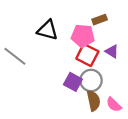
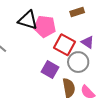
pink pentagon: (83, 36) -> (45, 26), moved
gray circle: (91, 80) -> (78, 62), moved

